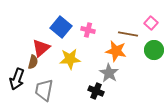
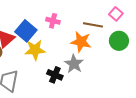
blue square: (61, 27) -> (26, 31), moved
black cross: (96, 91) -> (55, 75), moved

